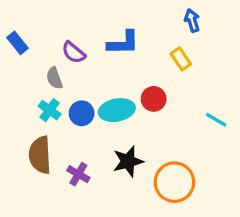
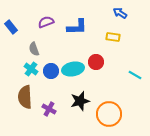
blue arrow: (192, 20) -> (120, 13), turned -40
purple semicircle: (74, 52) -> (46, 22), moved, turned 119
yellow rectangle: (181, 59) -> (113, 37), turned -48

